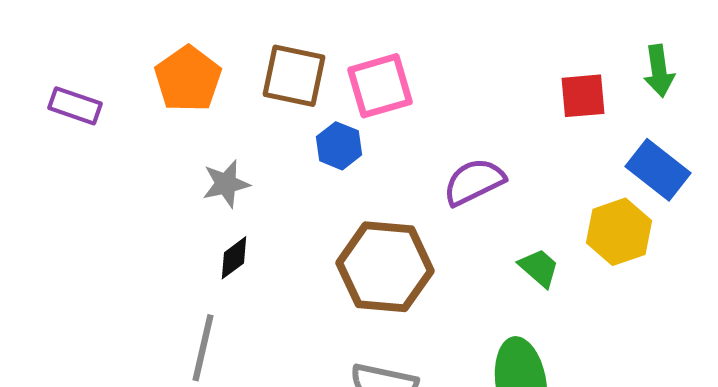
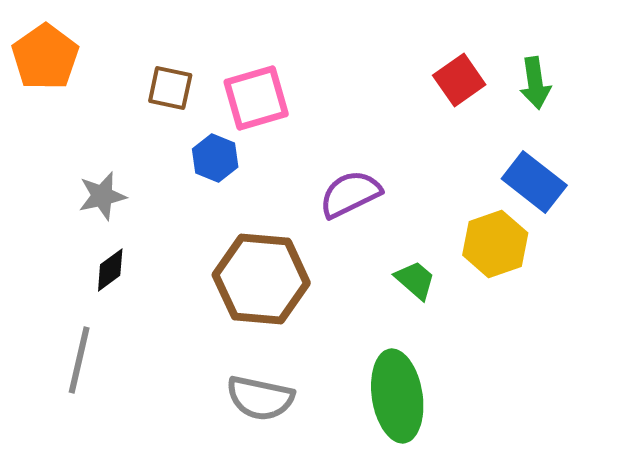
brown square: (294, 76) -> (170, 88), size x0.7
orange pentagon: (188, 79) -> (45, 57), moved
red square: (583, 96) -> (459, 80), moved, turned -30

